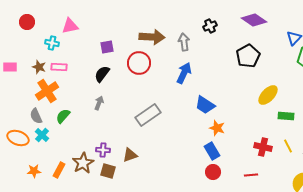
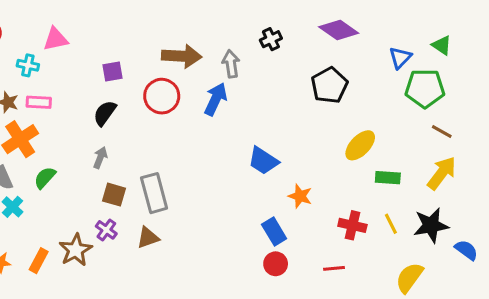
blue arrow: (184, 73) -> (216, 99), moved
gray rectangle: (148, 115) -> (154, 193), moved, turned -70
orange star: (217, 128) -> (300, 196), moved
purple cross: (103, 150) -> (106, 230), turned 32
brown square: (108, 171) -> (114, 195), moved

